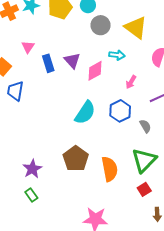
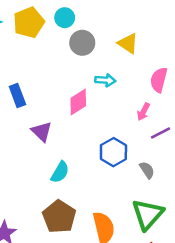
yellow triangle: (136, 28) -> (128, 43), size x0.7
purple triangle: (72, 60) -> (42, 132), moved
pink arrow: (131, 82) -> (143, 112), moved
cyan semicircle: (85, 113) -> (60, 172), moved, size x0.7

